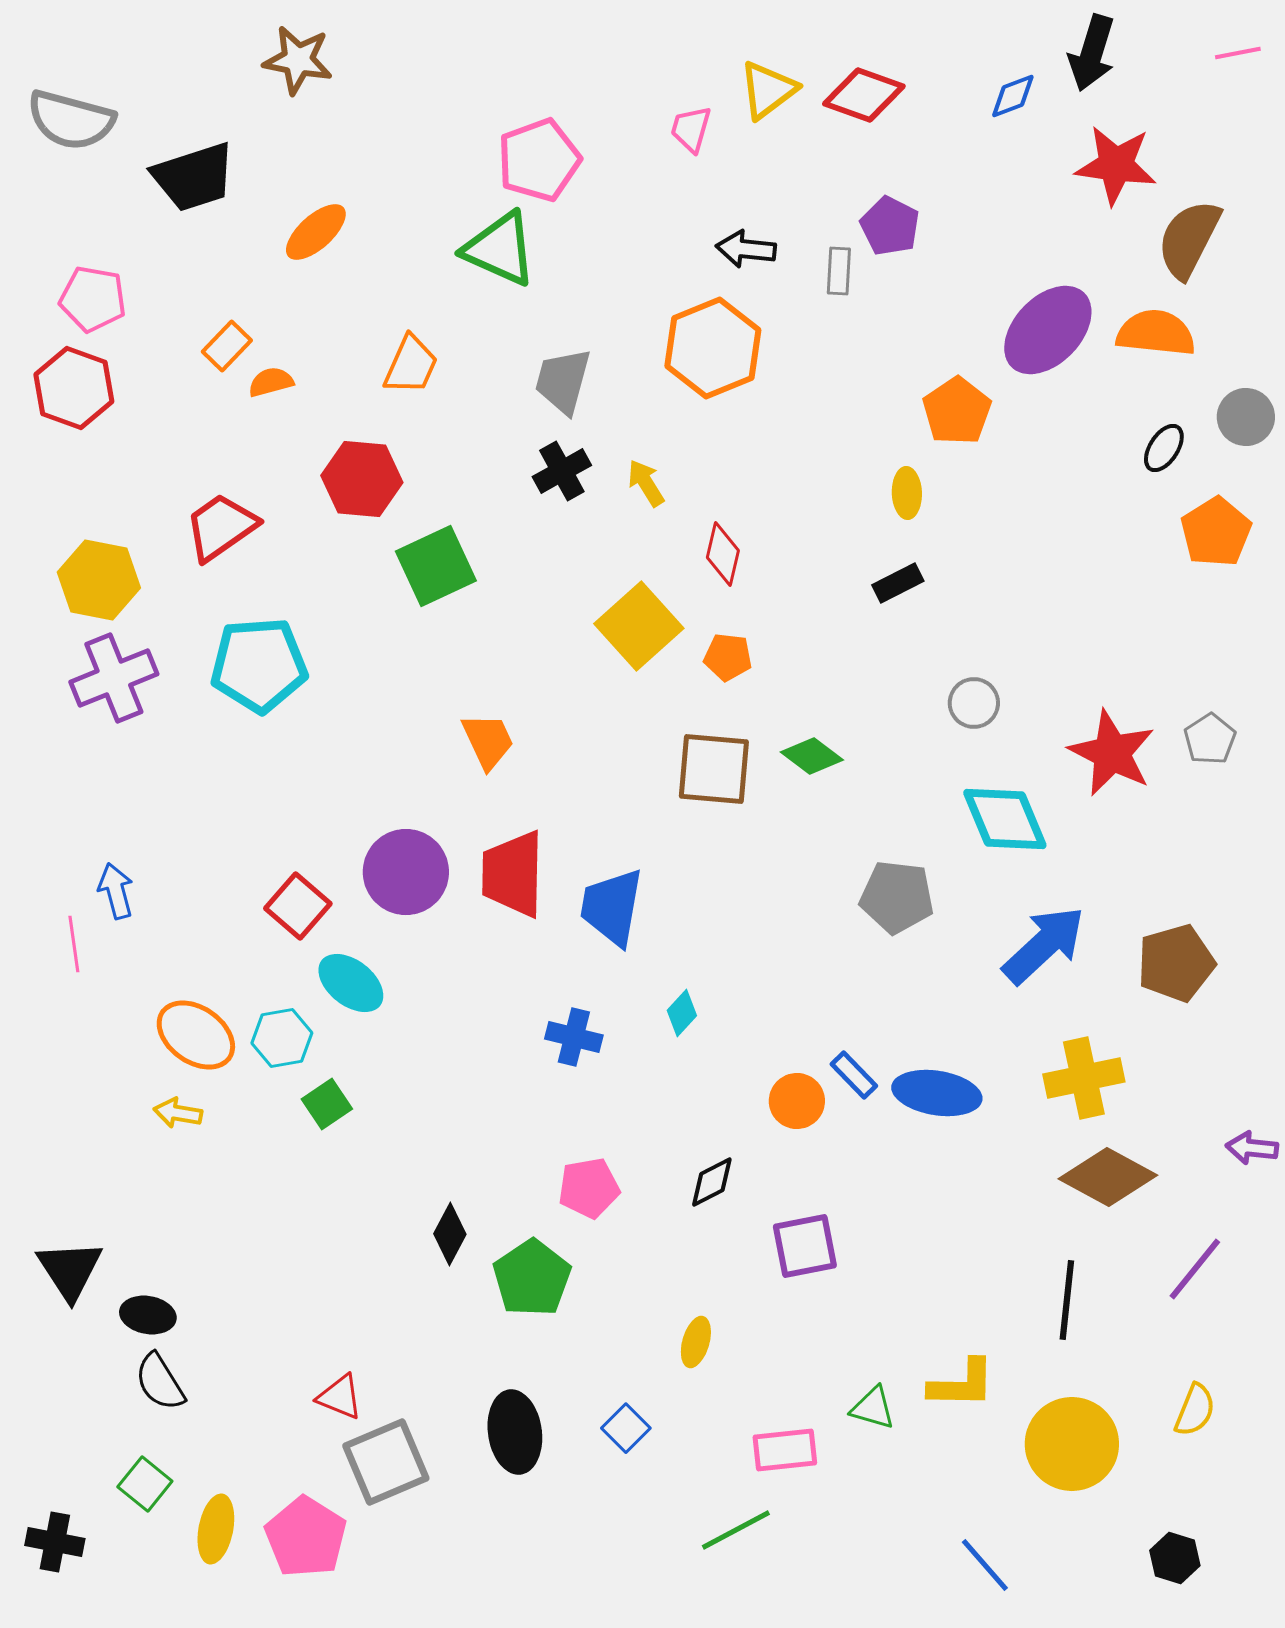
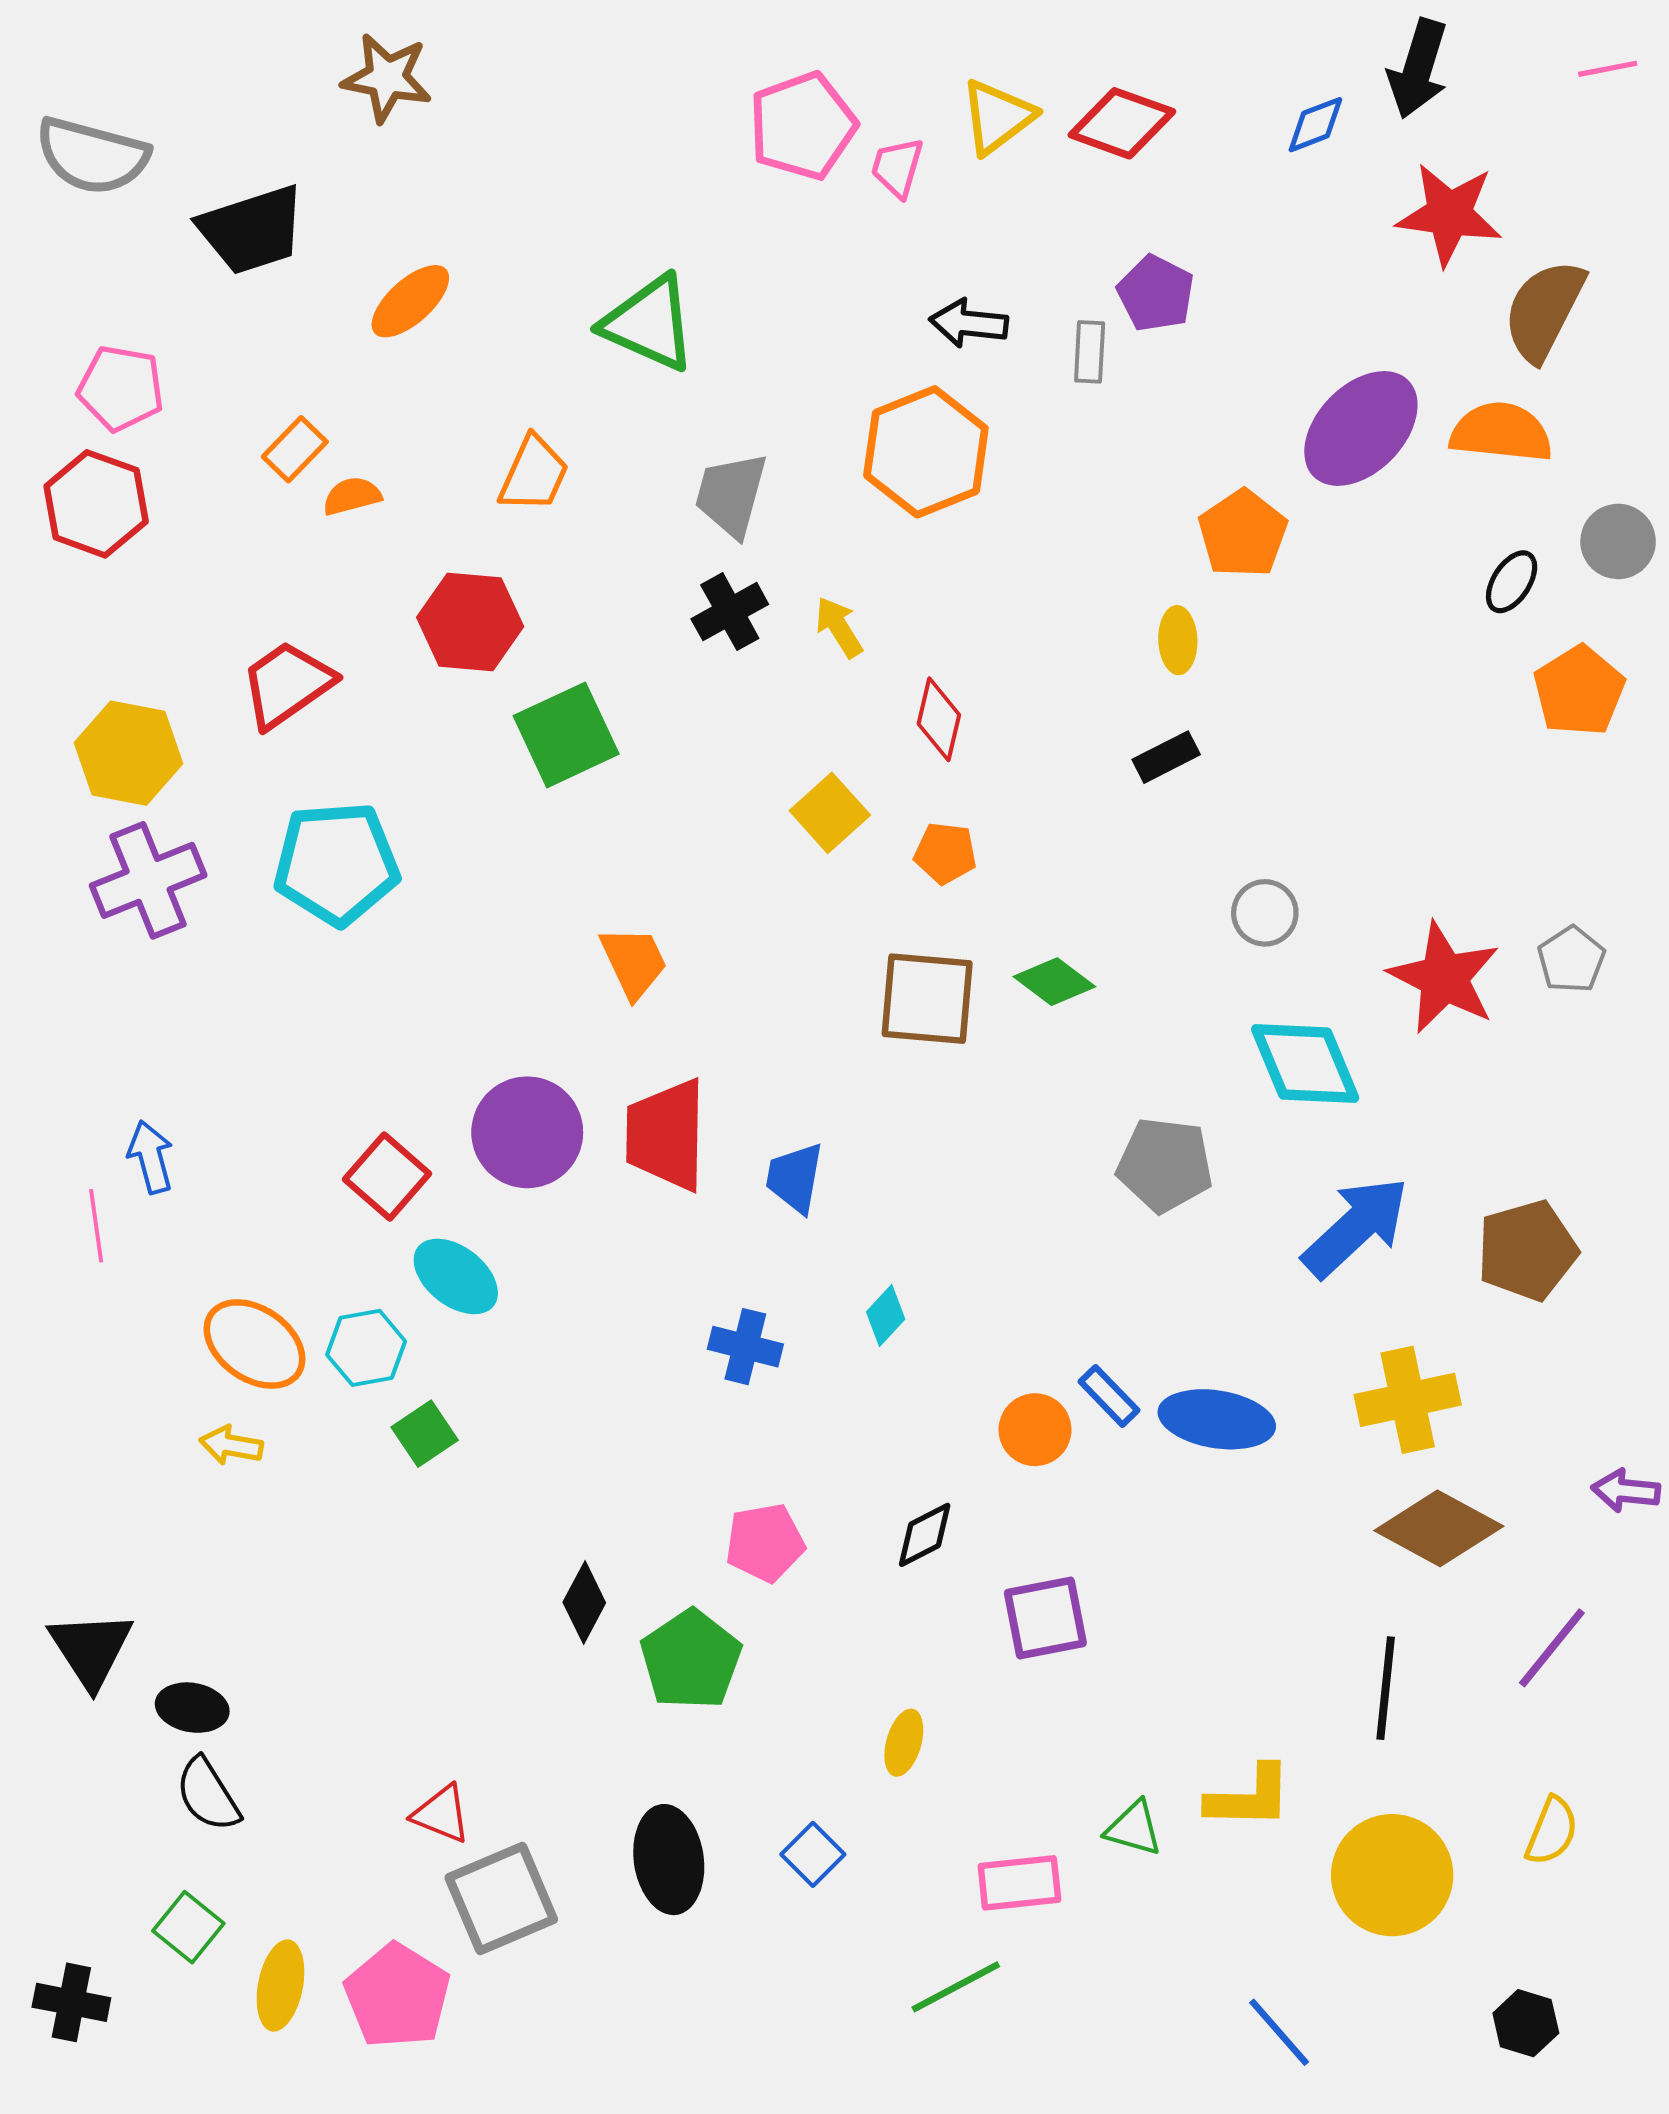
pink pentagon: (539, 160) -> (803, 126), moved
yellow square: (639, 626) -> (830, 813), size x0.7
blue trapezoid: (612, 907) -> (795, 1178), size x0.7

